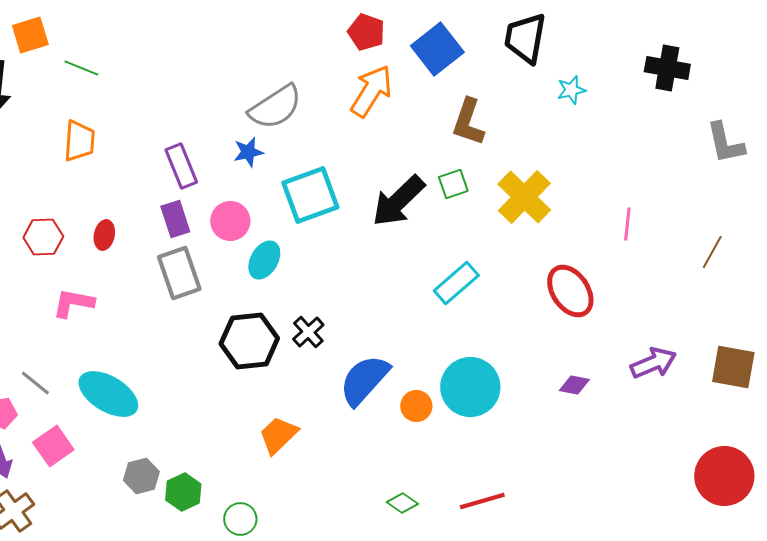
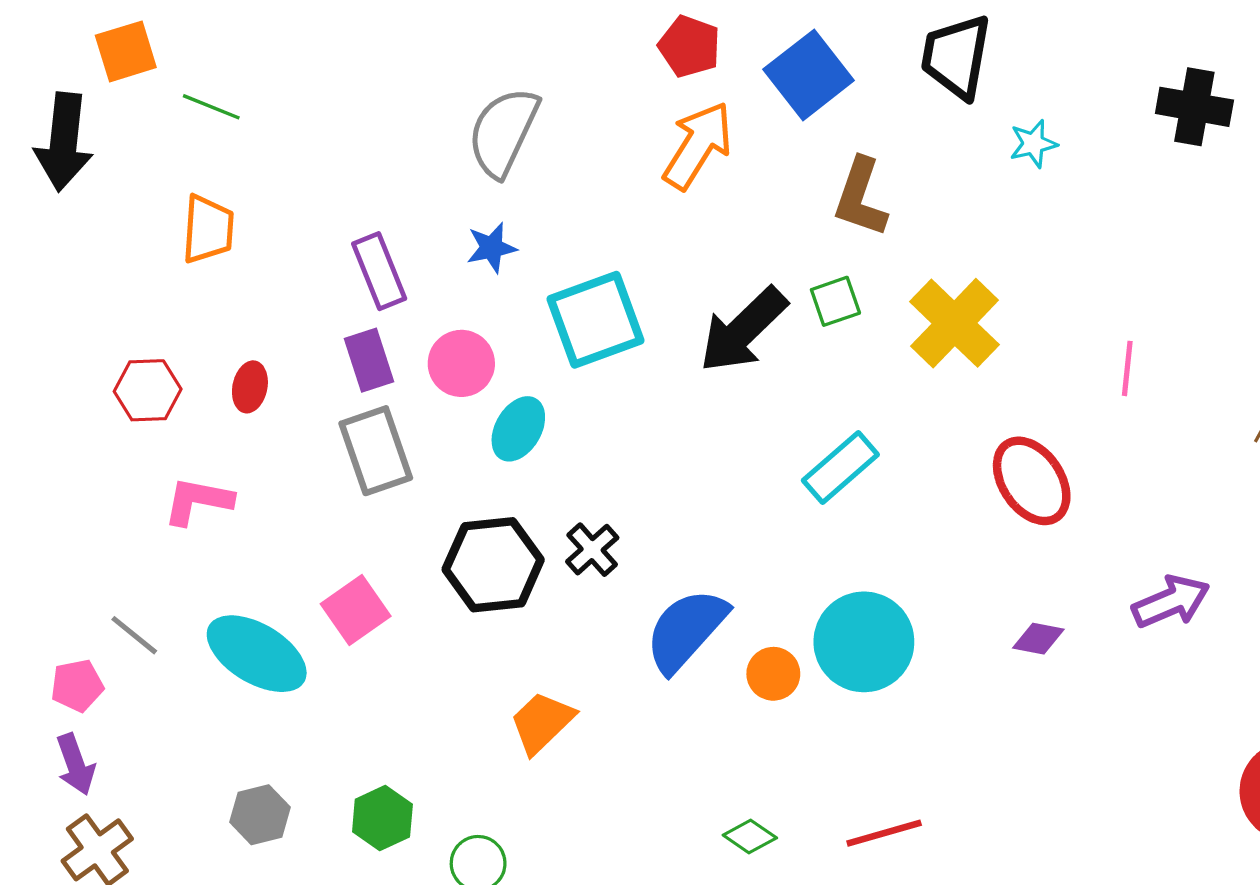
gray semicircle: (275, 107) -> (503, 132), moved, turned 148
pink square: (53, 446) -> (356, 610), moved
gray hexagon: (141, 476) -> (260, 815), moved

